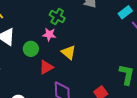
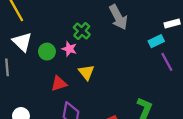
green circle: (31, 49) -> (47, 52), moved

